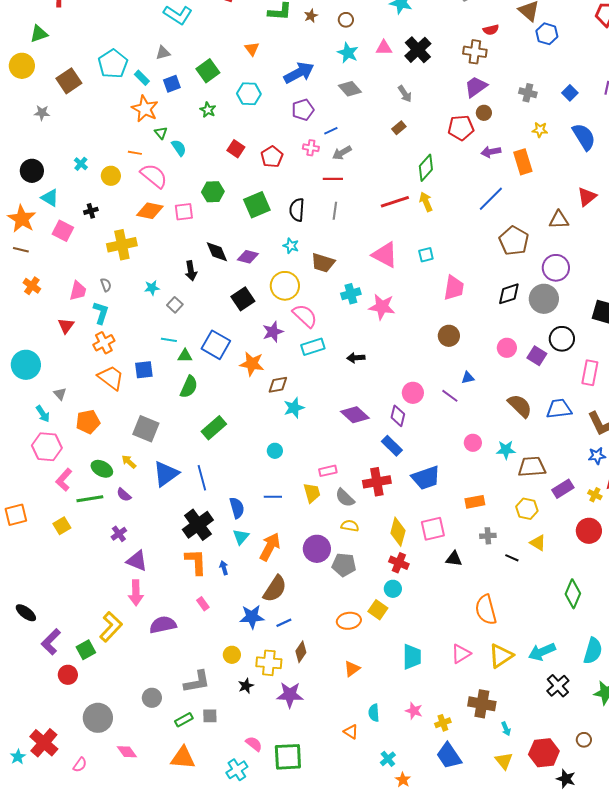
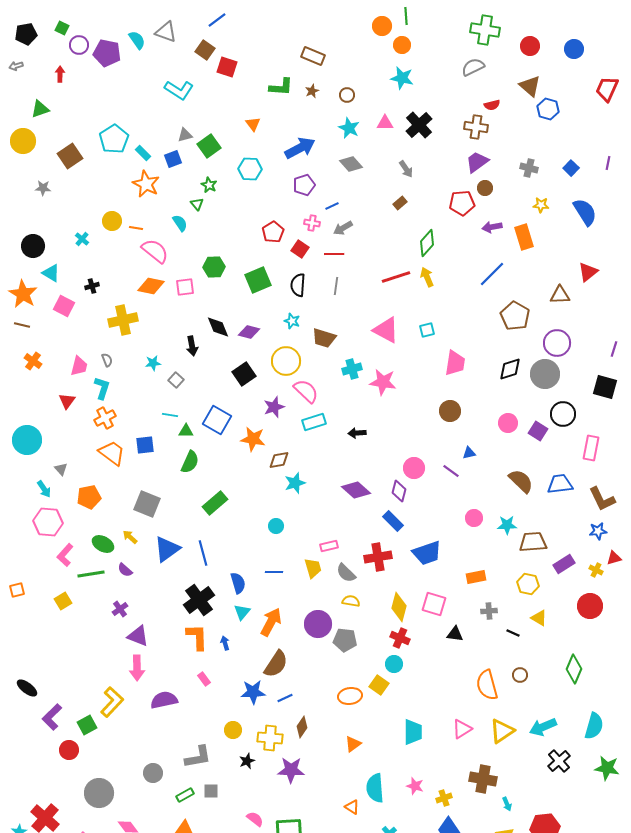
gray triangle: (163, 53) -> (185, 135), moved
green triangle: (161, 133) -> (197, 204), moved
red square: (236, 149) -> (300, 249), moved
yellow circle: (111, 176) -> (112, 221), moved
orange square: (16, 515) -> (17, 590), size x0.7
pink square: (433, 529) -> (434, 604), turned 30
cyan semicircle: (374, 713) -> (375, 788), size x1.6
brown circle: (584, 740) -> (520, 675), moved

